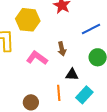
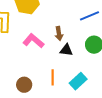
black triangle: (72, 75) -> (66, 50), moved

